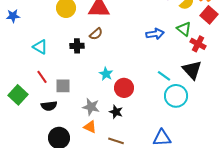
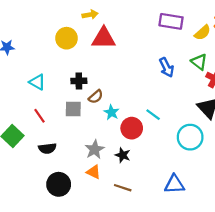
brown semicircle: (96, 34) -> (96, 97), moved
blue arrow: (155, 34) -> (167, 67), turned 72
cyan line: (164, 76) -> (153, 115), moved
gray square: (63, 86) -> (73, 109), moved
gray star: (91, 107) -> (95, 149), turned 30

